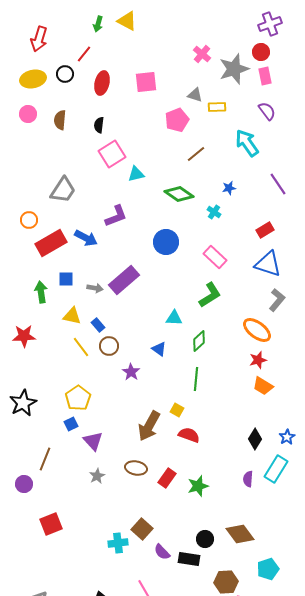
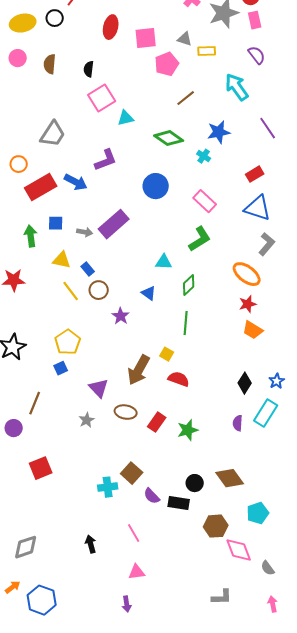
pink square: (146, 82) -> (146, 38), moved
red ellipse: (102, 83) -> (111, 27), moved
blue star: (229, 188) -> (219, 132), size x1.6
purple triangle: (93, 441) -> (99, 388), moved

